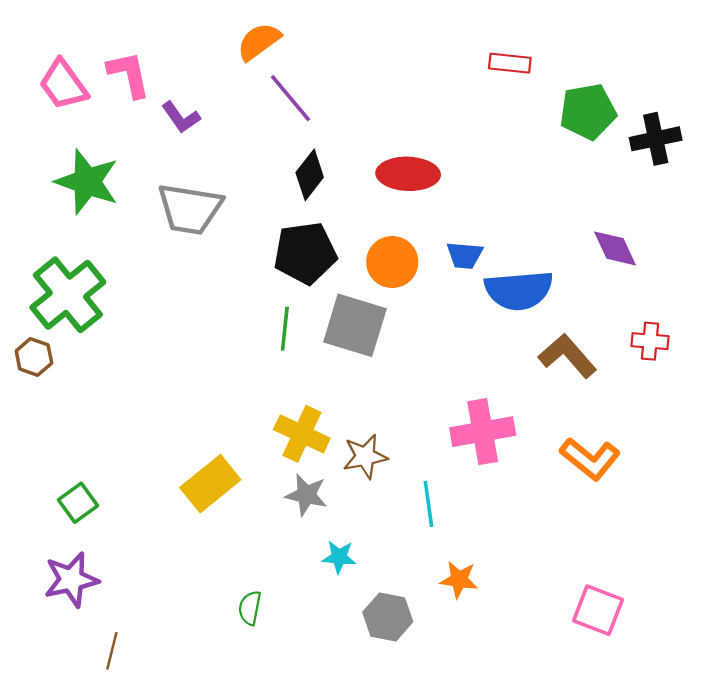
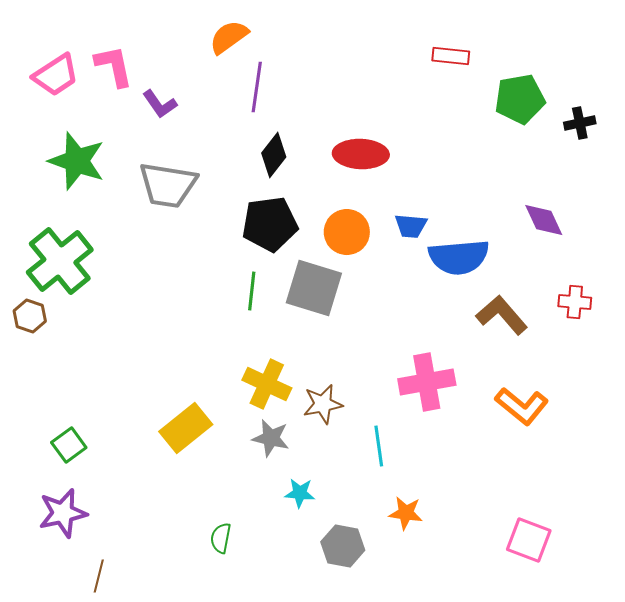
pink trapezoid: (63, 85) -> (56, 75), turned -87
purple line: (291, 98) -> (257, 87), turned 48
black cross: (656, 139) -> (580, 123), size x0.7

